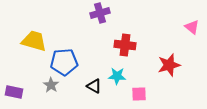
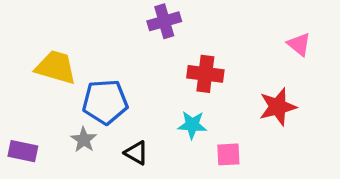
pink triangle: (192, 27) -> (299, 44), moved
black triangle: (94, 86) -> (136, 153), moved

